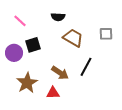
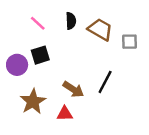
black semicircle: (58, 17) -> (71, 21), turned -96
pink line: (20, 21) -> (38, 23), moved
brown trapezoid: (73, 38) -> (100, 29), moved

